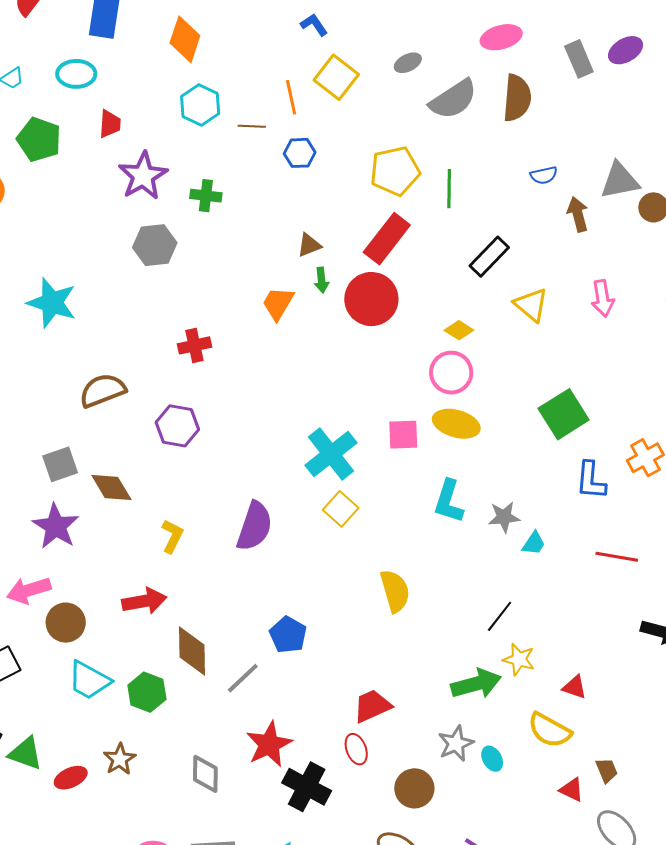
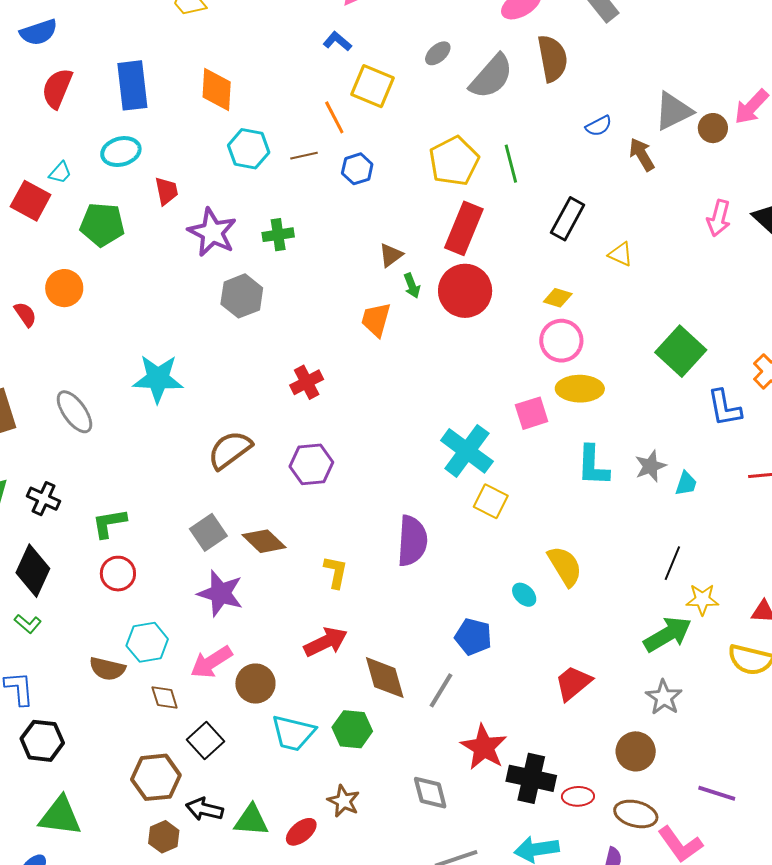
pink arrow: (603, 298) -> (719, 218), moved, turned 39
yellow triangle: (531, 305) -> (621, 254), size x0.7
red ellipse: (356, 749) -> (578, 796), moved, turned -56
cyan ellipse: (492, 759) -> (524, 595), moved

